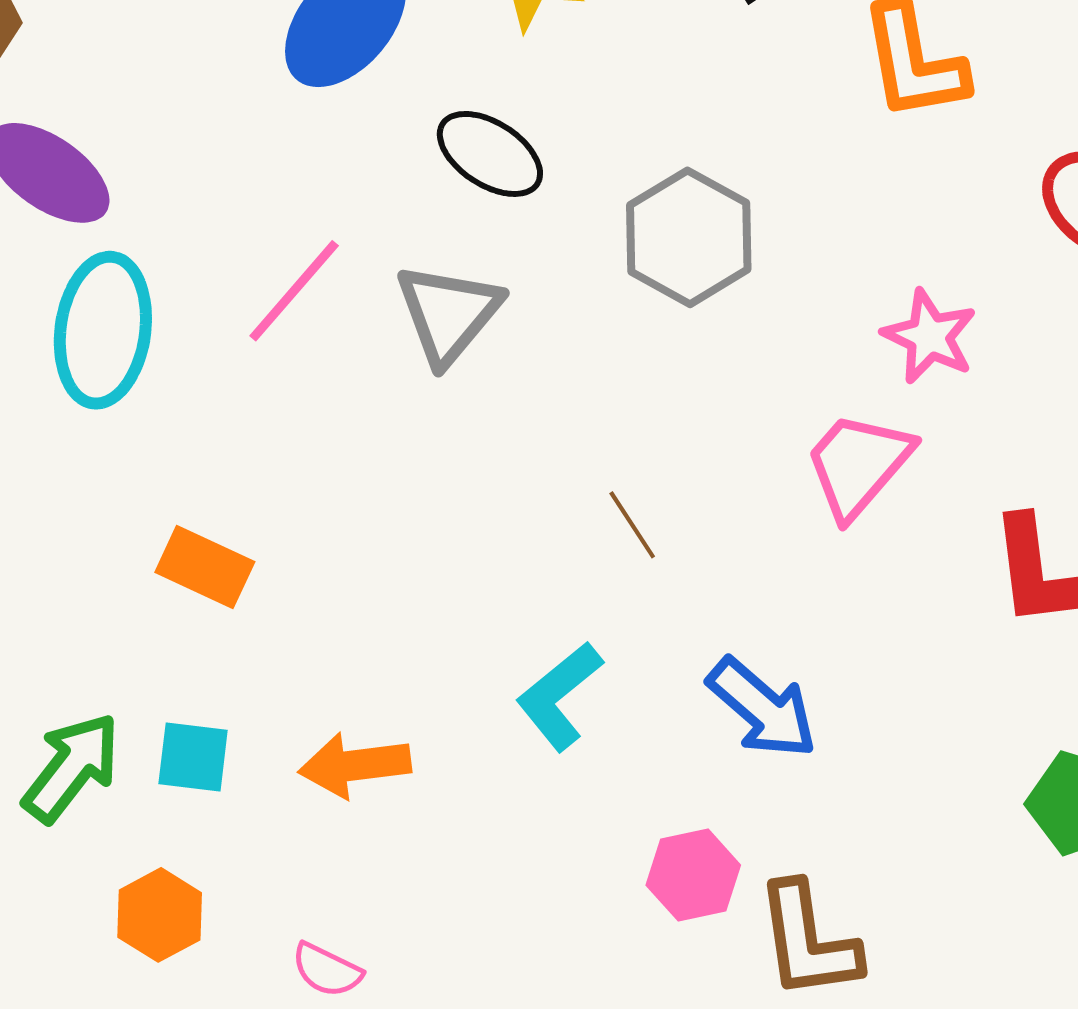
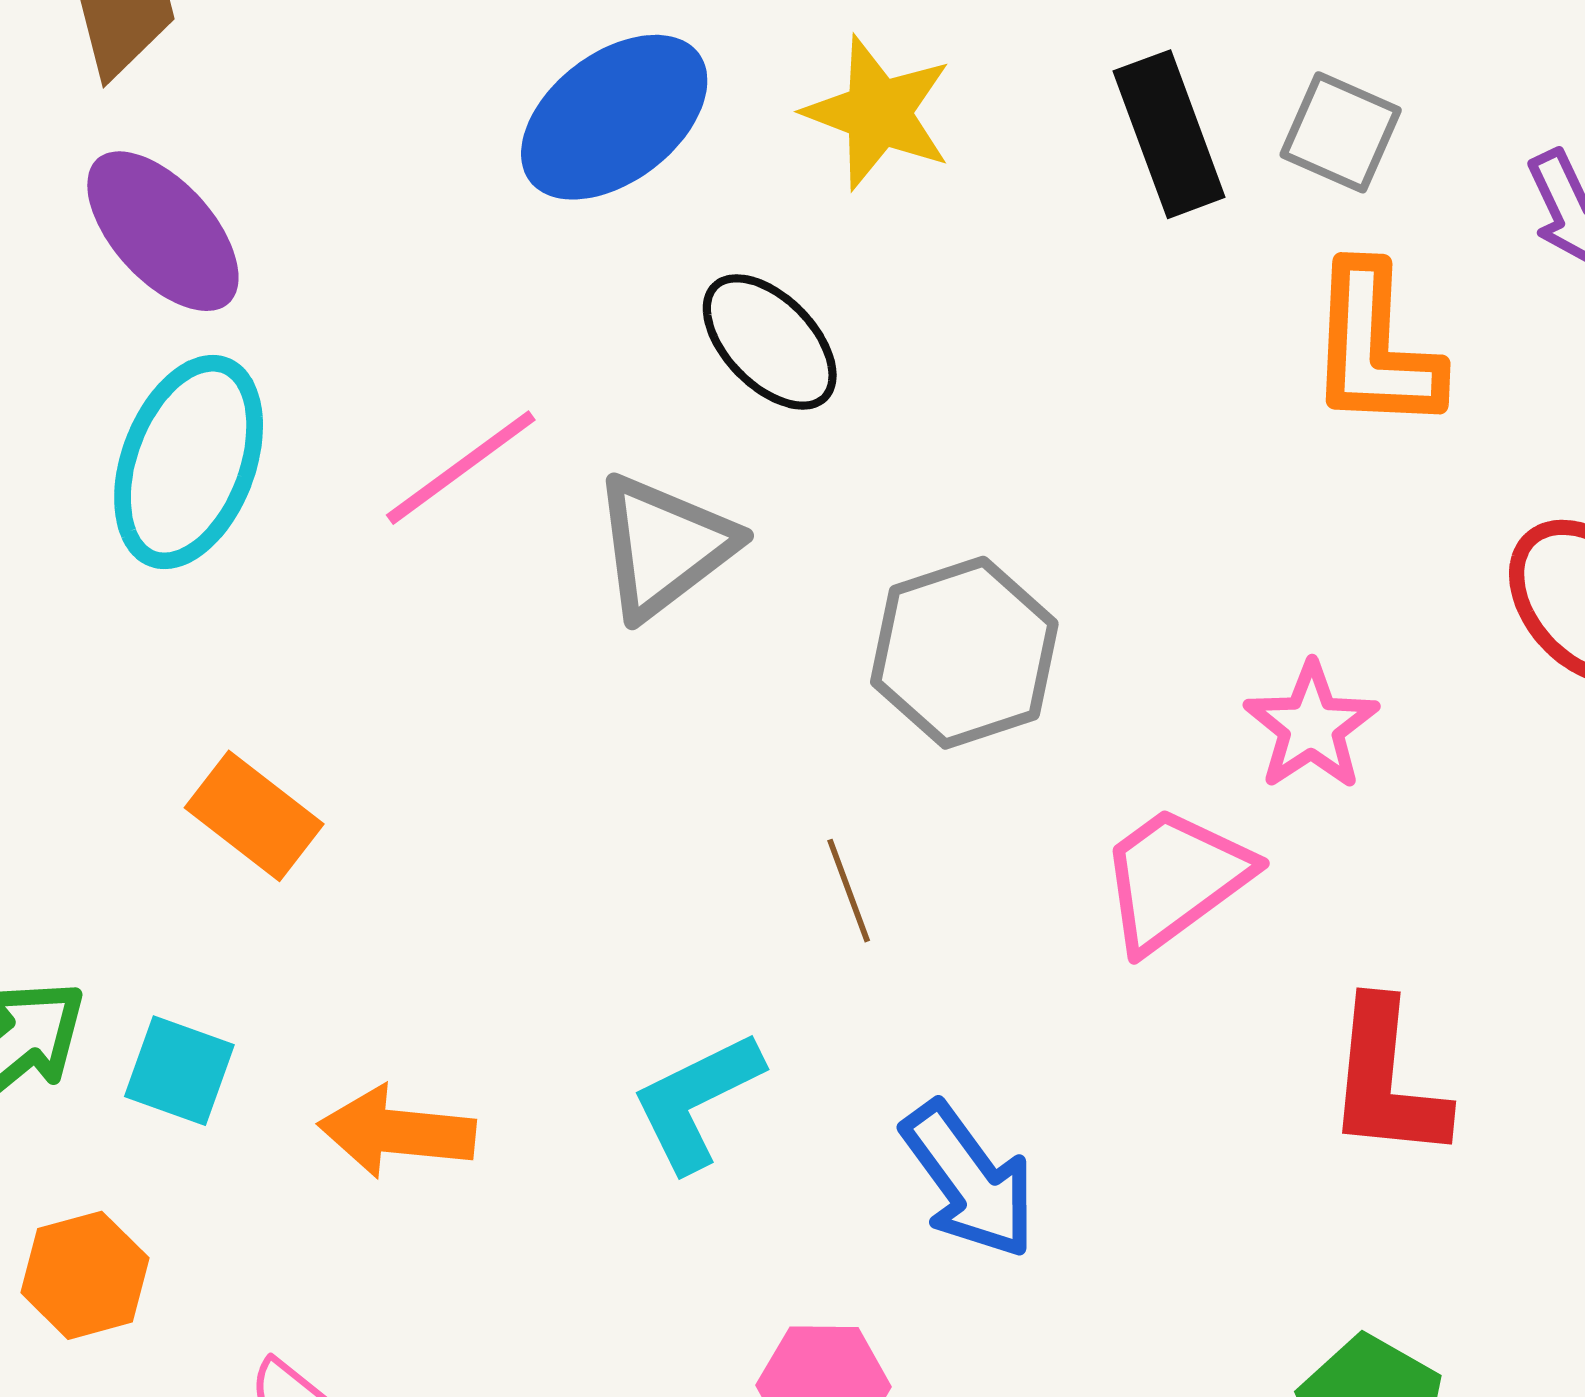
gray hexagon: (689, 237) -> (964, 653), moved

